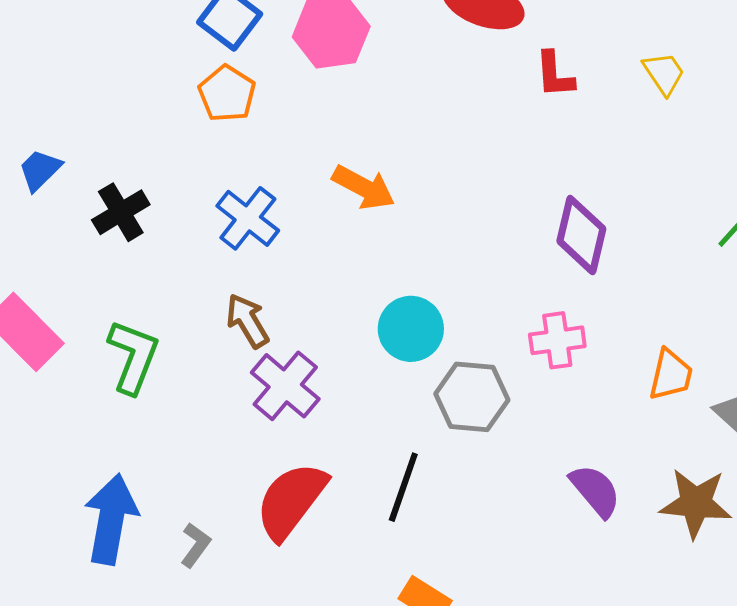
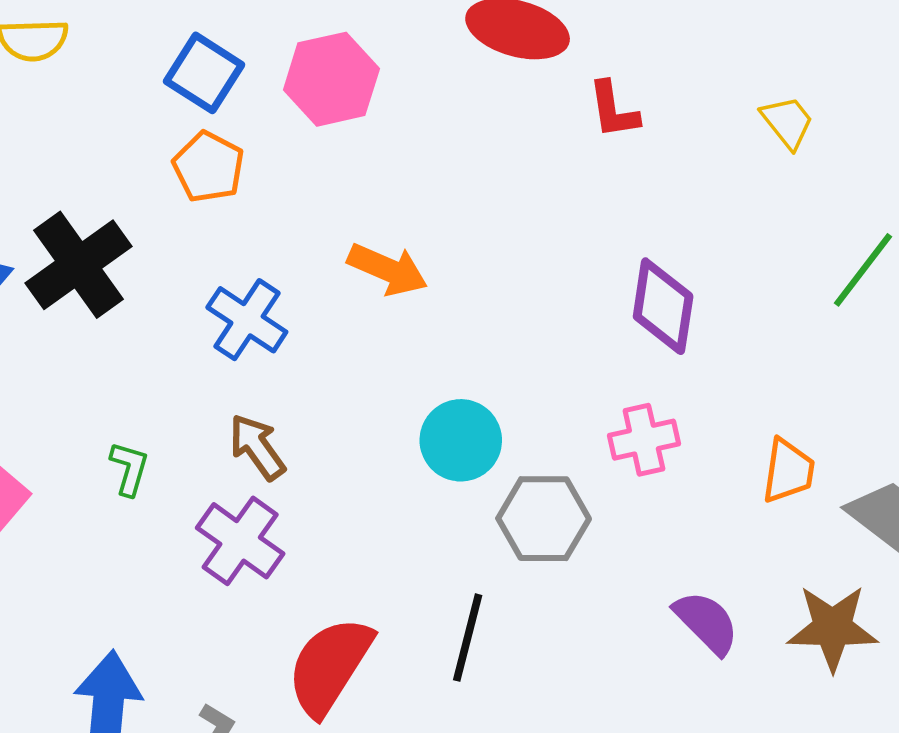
yellow trapezoid: (664, 73) -> (787, 122), moved
black cross: (121, 212) -> (78, 265), moved, size x1.5
green L-shape: (133, 357) -> (129, 469), moved, size x0.6
purple cross: (285, 386) -> (240, 541), moved

